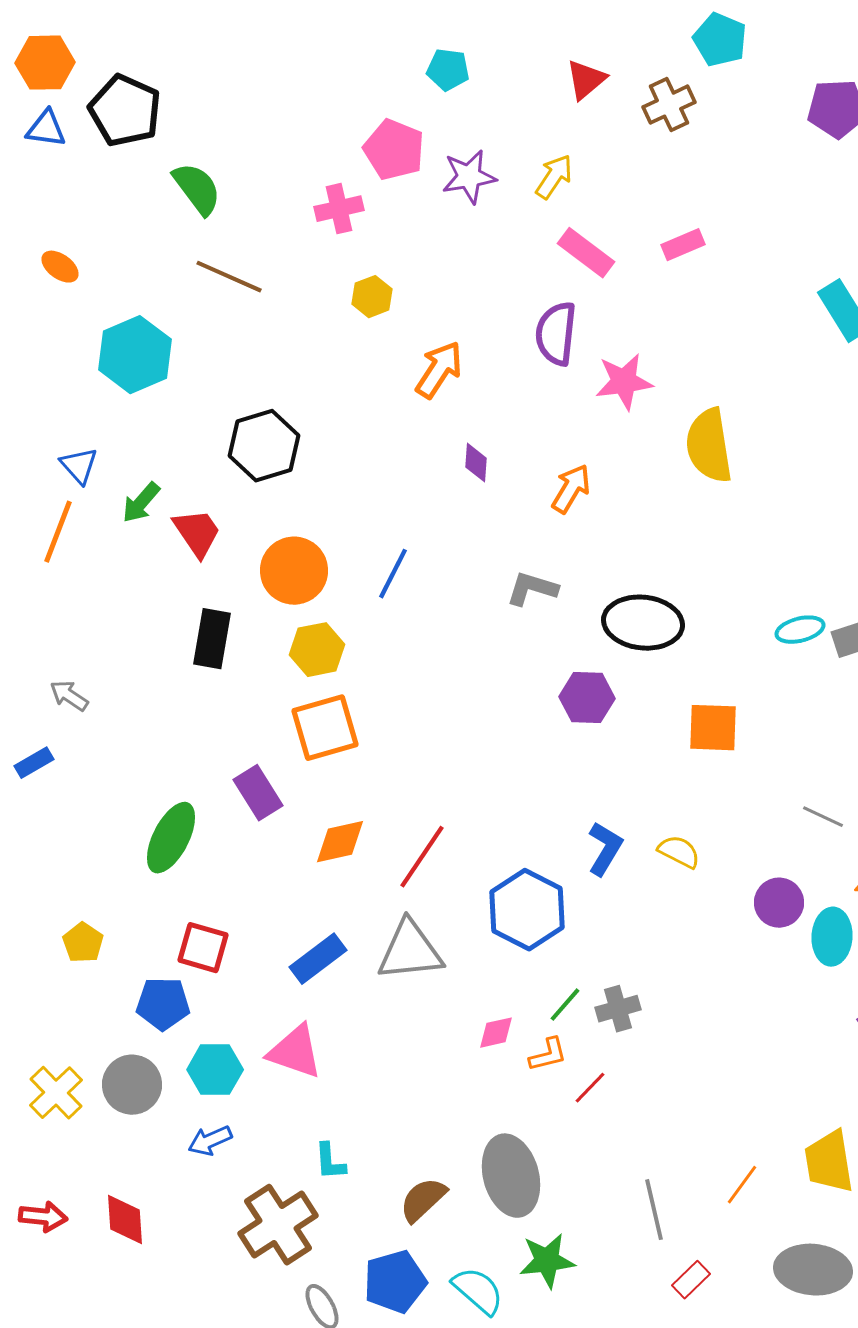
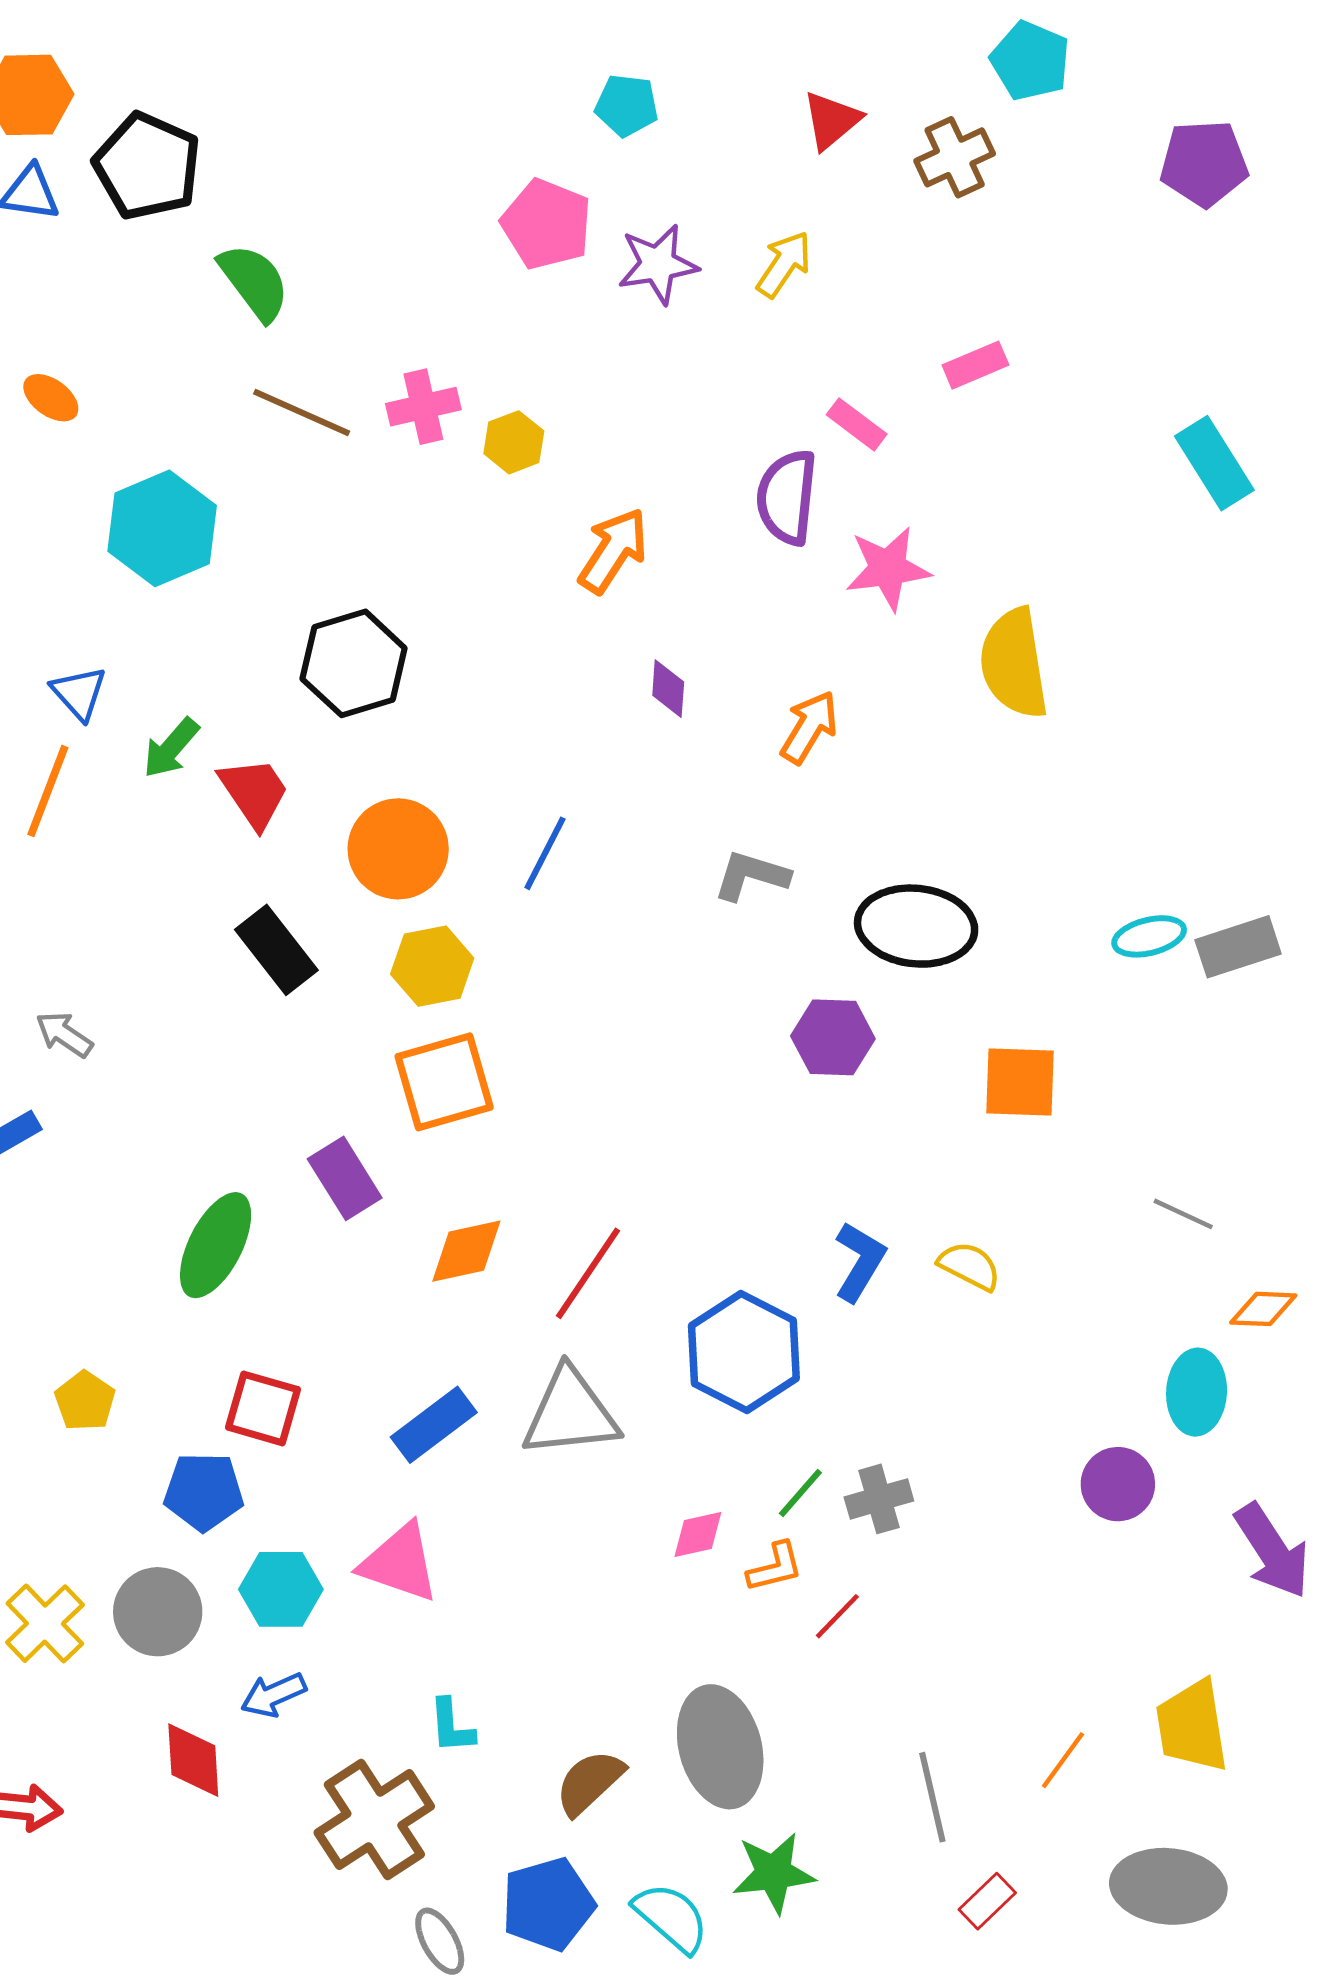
pink cross: (339, 209) -> (423, 407), moved
pink rectangle: (586, 253) -> (857, 424), moved, size x0.7
black rectangle: (212, 639) -> (276, 950), turned -48
purple circle: (779, 903) -> (1118, 1484), moved
red diamond: (125, 1220) -> (193, 1760), moved

